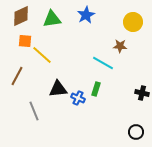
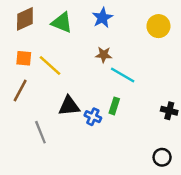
green triangle: (52, 19) -> (62, 23), turned 30
orange square: (25, 41) -> (24, 58), moved
brown star: (120, 46) -> (104, 55), moved

